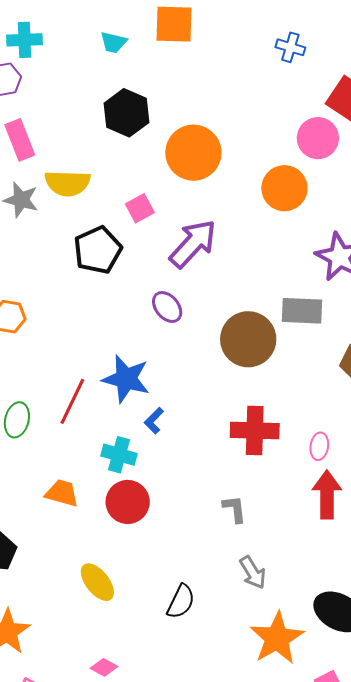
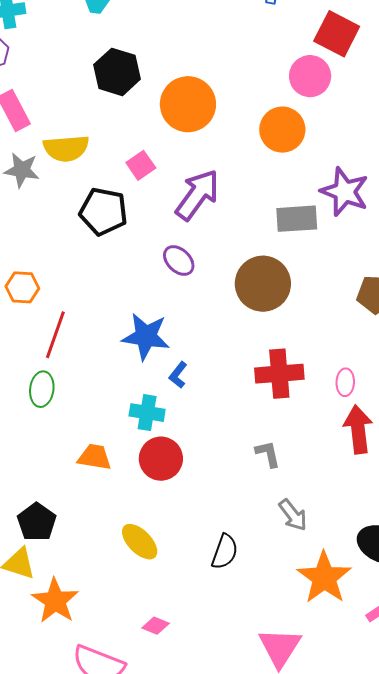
black pentagon: (98, 250) -> (103, 211), turned -30
gray rectangle: (302, 311) -> (297, 219), moved
red line: (72, 401) -> (55, 335), moved

